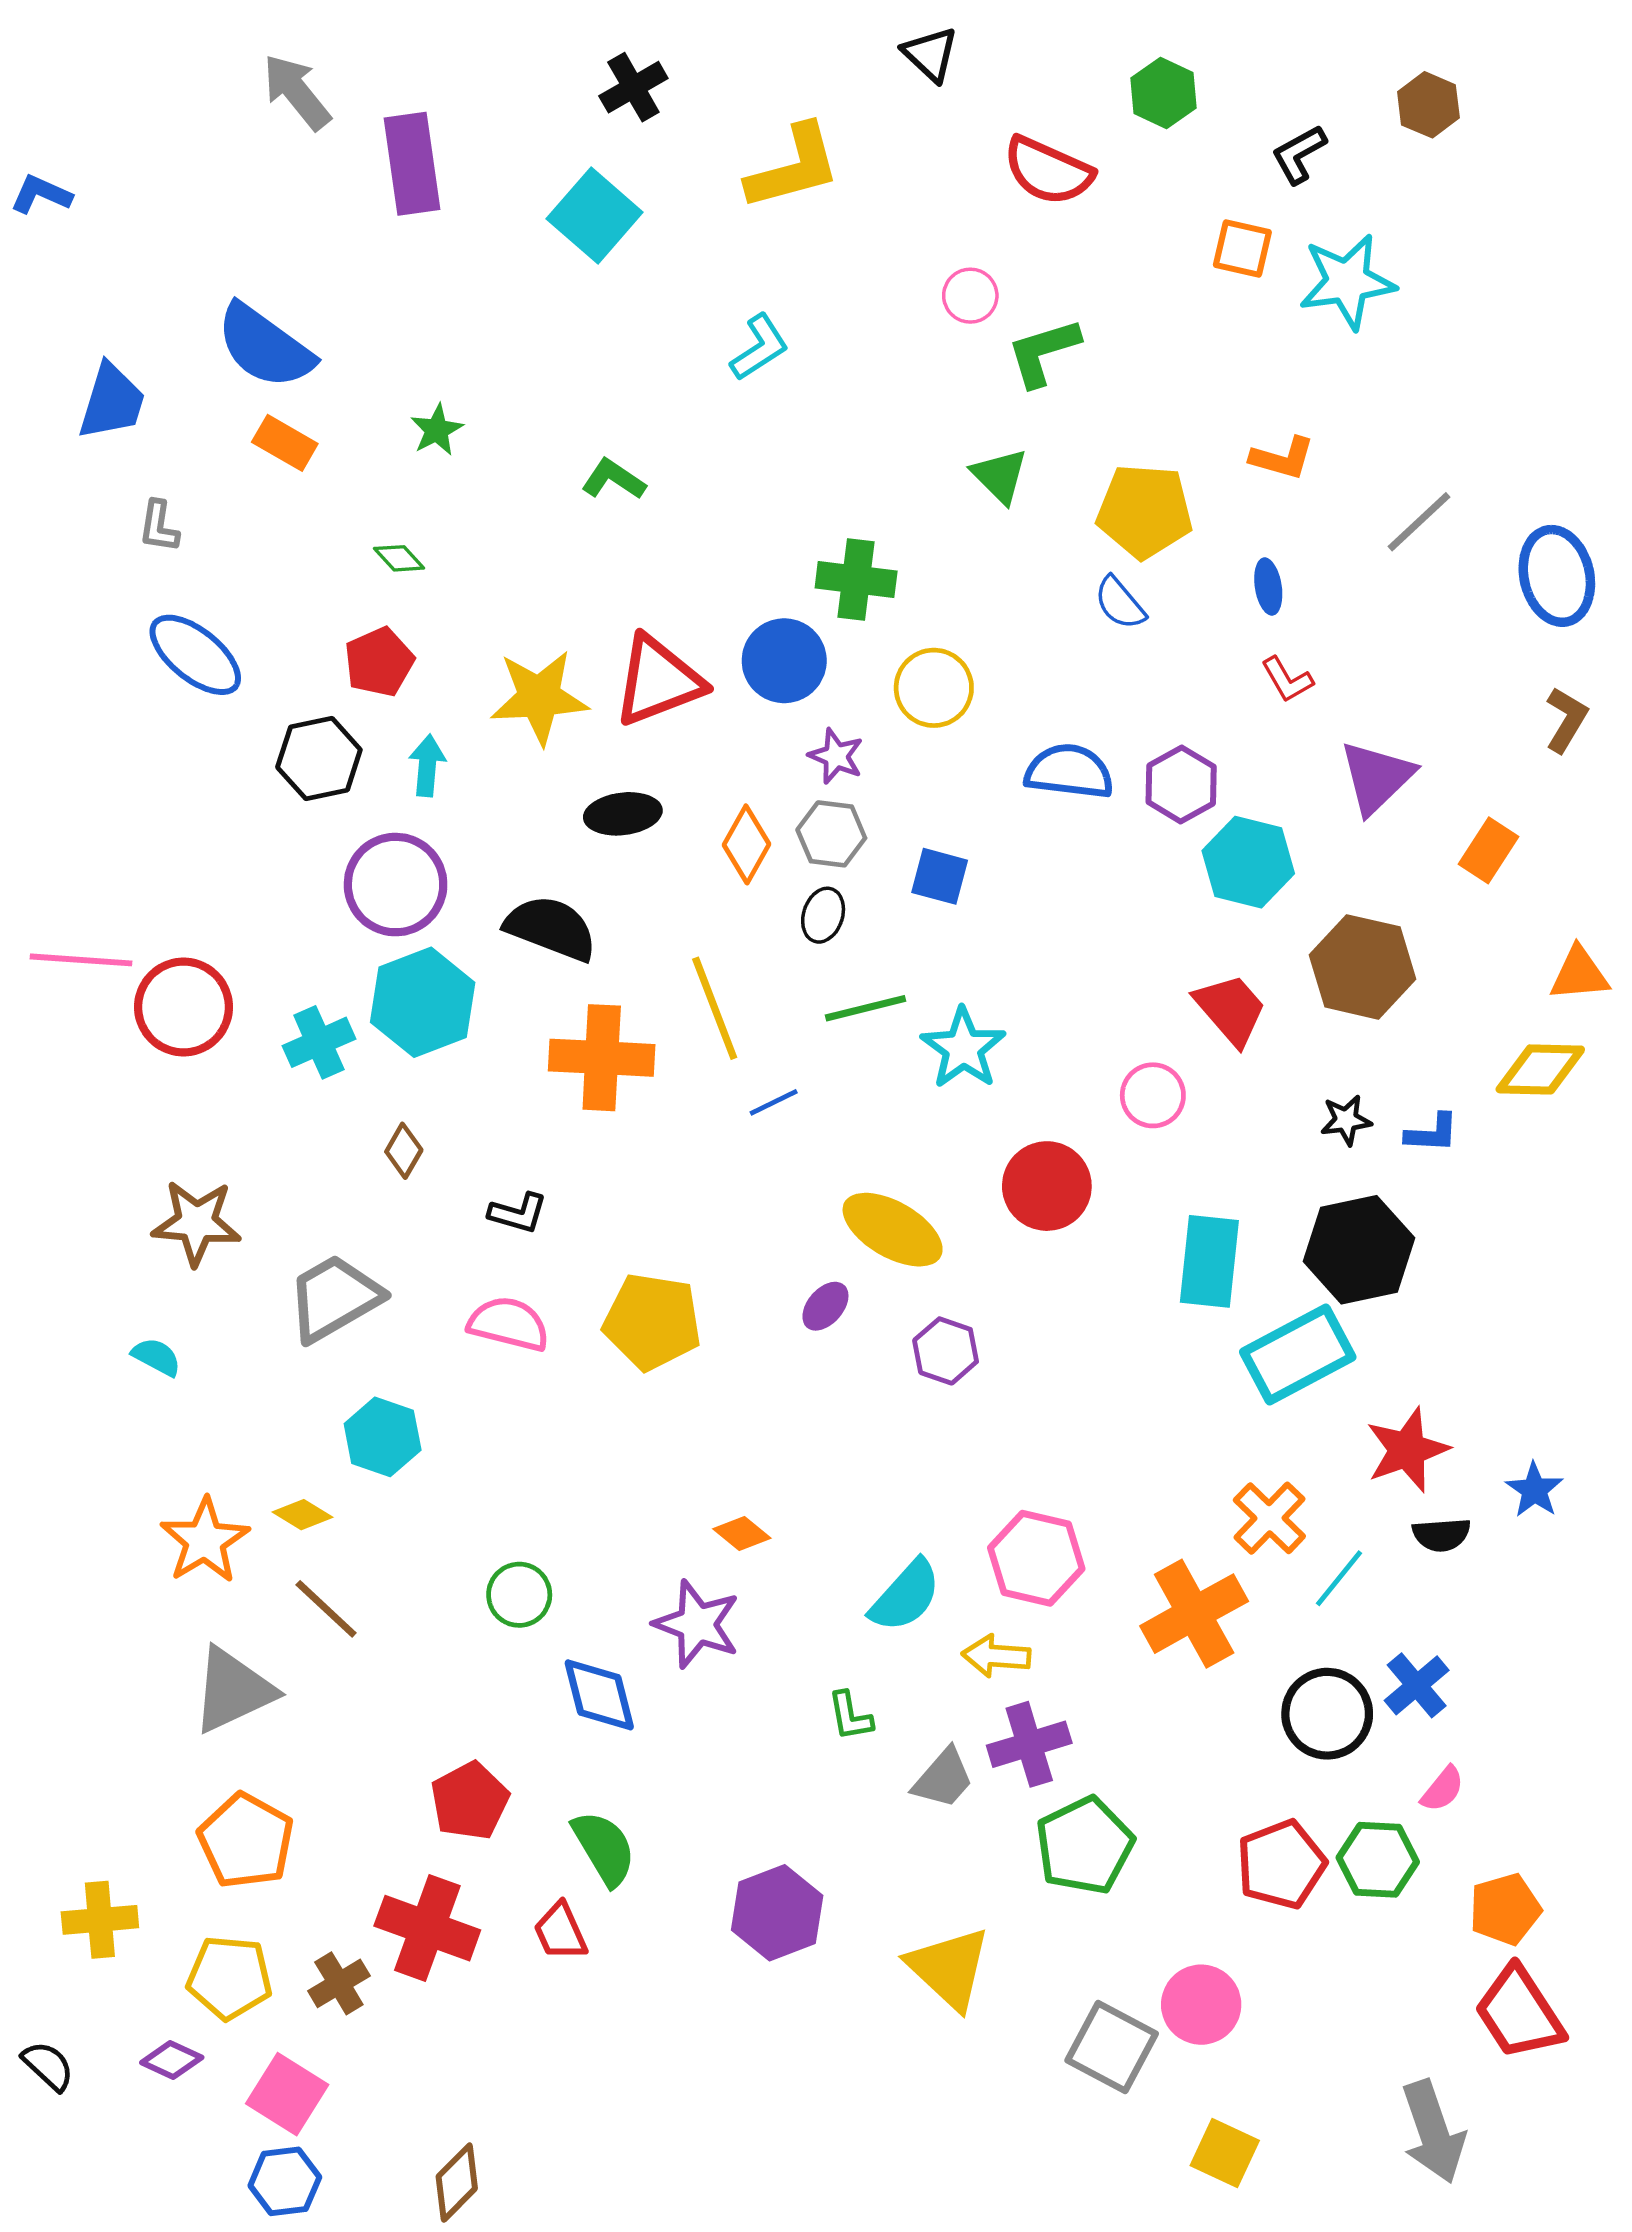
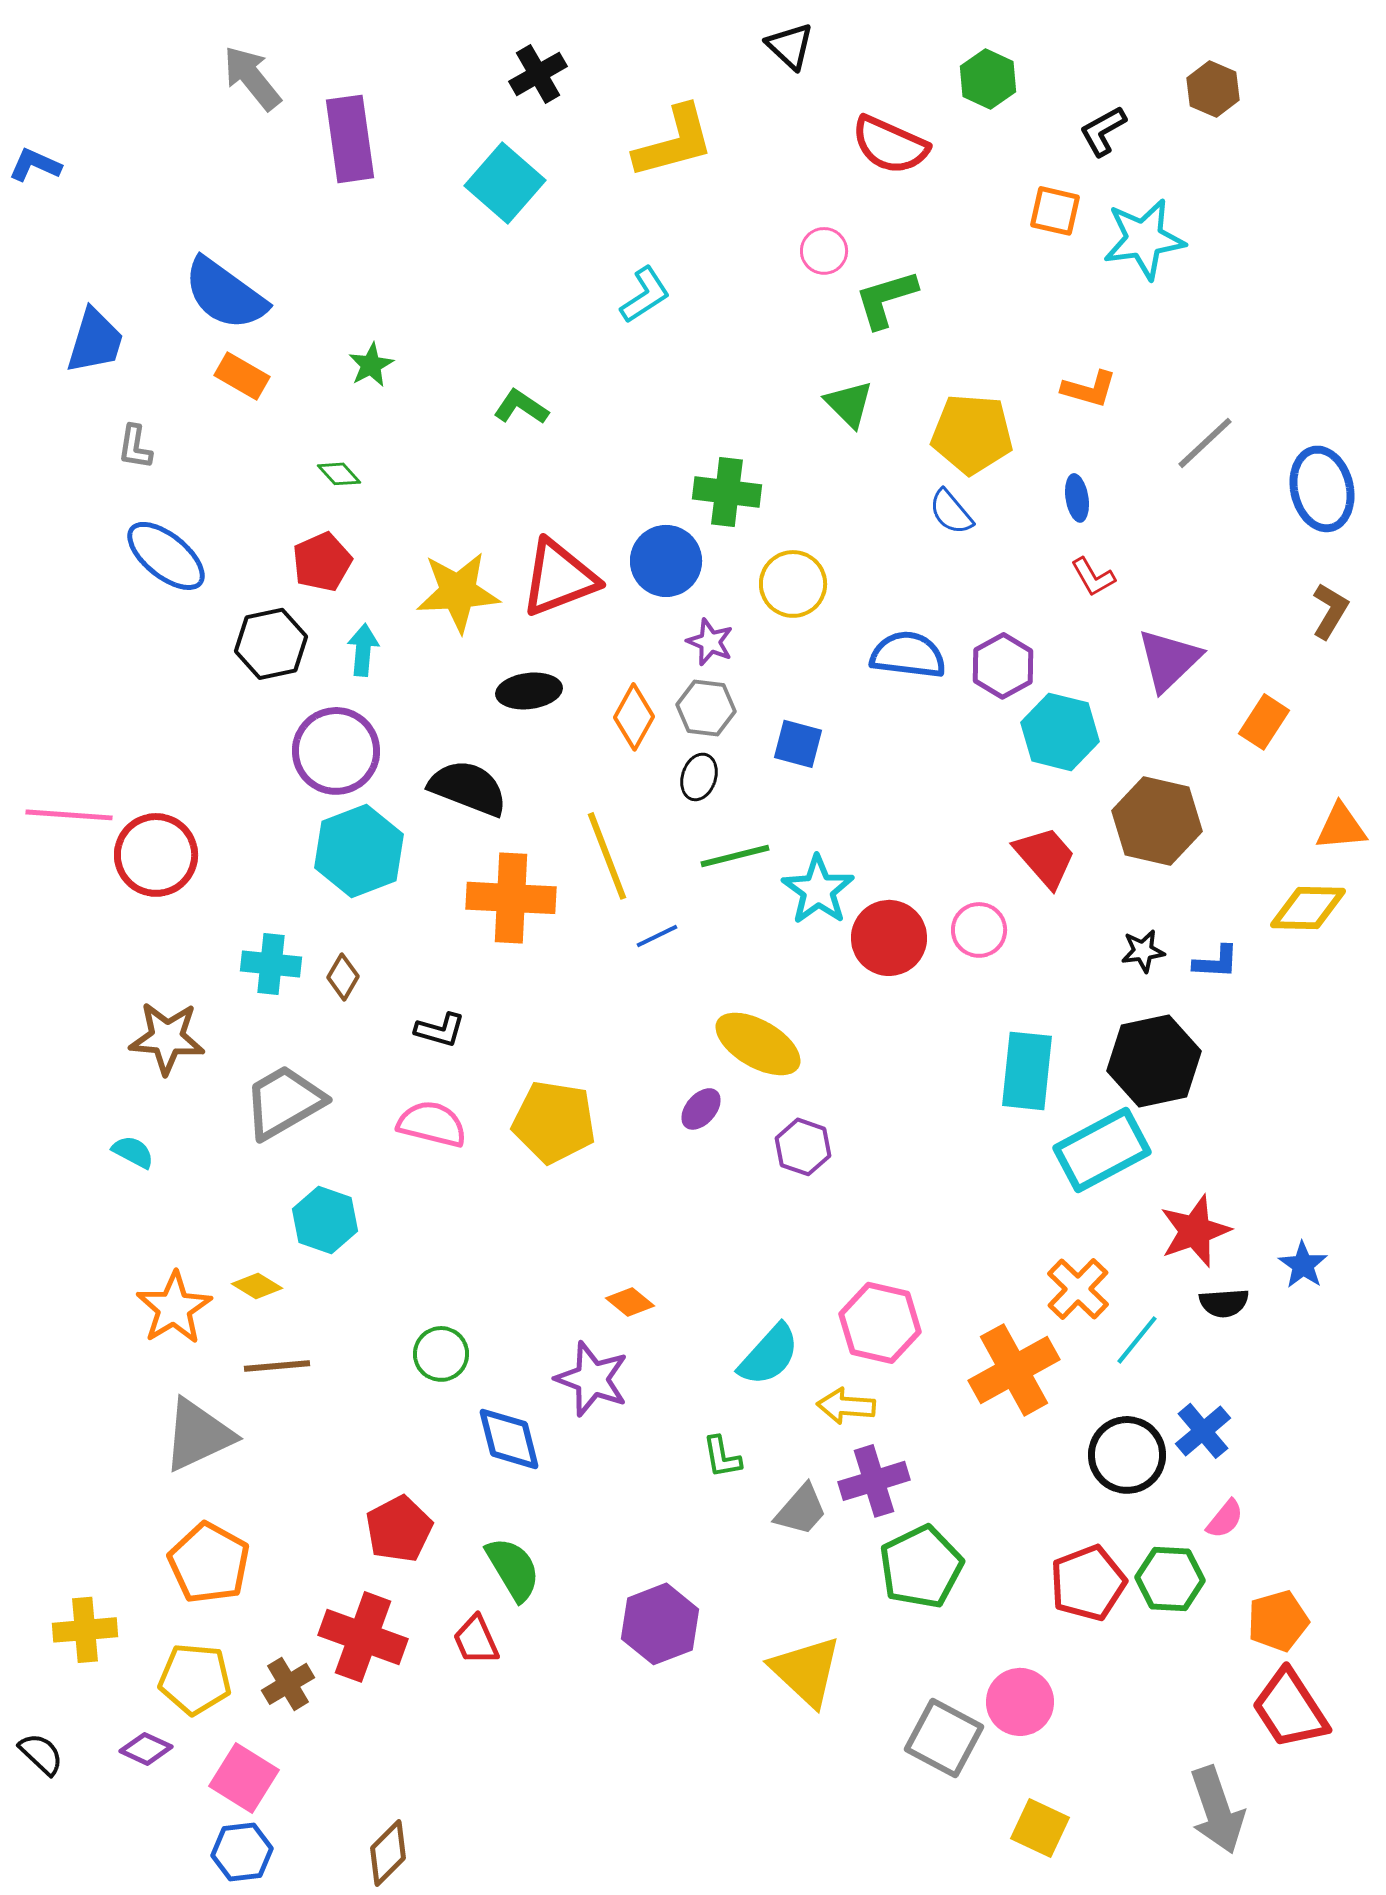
cyan cross: (319, 1042) -> (271, 964), moved, turned 30
red circle: (1047, 1186) -> (889, 938), moved
brown line: (326, 1609) -> (277, 1366), turned -48

